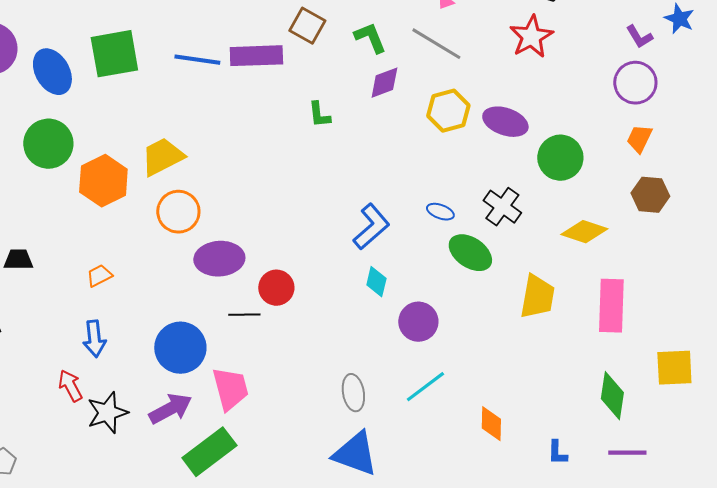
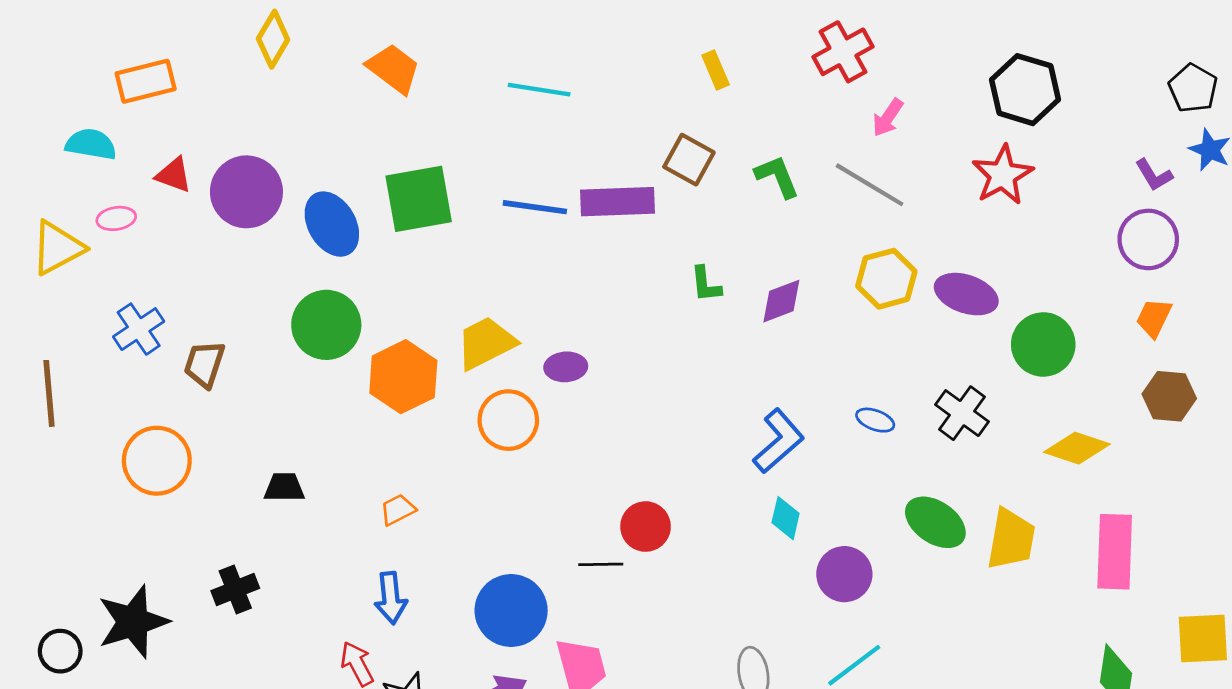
purple diamond: (384, 83) -> (781, 301), moved
green ellipse: (470, 253) -> (935, 522), moved
purple ellipse: (219, 259) -> (566, 367), moved, size x0.6

